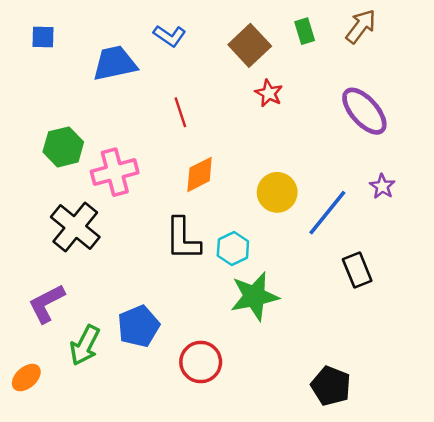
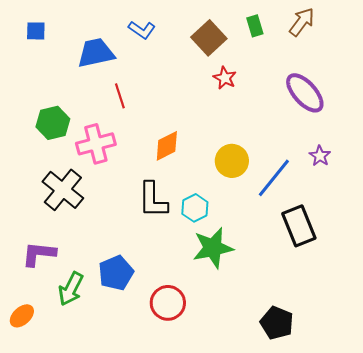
red line: (180, 112) -> (120, 96), moved
black rectangle: (357, 270) -> (299, 226), size x1.4
purple L-shape: (47, 303) -> (39, 254), turned 33

